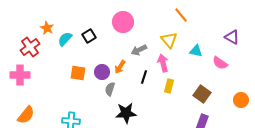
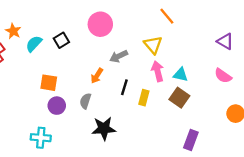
cyan triangle: (196, 51) -> (181, 75), moved
pink arrow: (163, 63) -> (158, 71), moved
pink semicircle: (220, 63) -> (223, 76), moved
purple circle: (102, 72) -> (57, 106), moved
yellow rectangle: (169, 86) -> (144, 98), moved
brown square: (202, 94) -> (179, 98), moved

